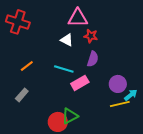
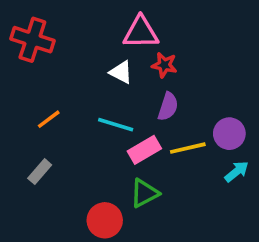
purple circle: (118, 84) -> (229, 134), moved
yellow line: (120, 104) -> (188, 148), moved
green triangle: (70, 116) -> (144, 193), moved

